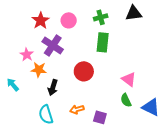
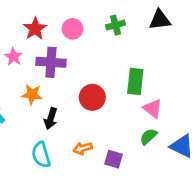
green rectangle: (103, 42) -> (135, 81), moved
purple cross: (53, 46) -> (51, 62), turned -30
pink star: (27, 55) -> (13, 57), moved
green semicircle: (126, 100) -> (148, 137), turned 72

